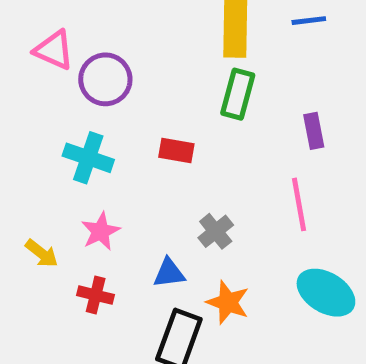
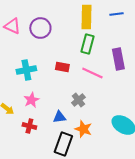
purple circle: (105, 79) -> (40, 28), moved
purple rectangle: (314, 131) -> (118, 59), size x1.5
cyan cross: (88, 158) -> (26, 70), turned -30
pink line: (299, 204) -> (92, 73), moved, turned -55

